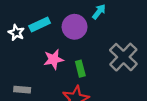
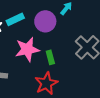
pink star: (54, 59) -> (27, 49), size x1.4

